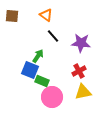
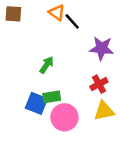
black line: (53, 36) -> (72, 21), moved
blue square: (30, 70) -> (36, 103), moved
green rectangle: (42, 81) -> (52, 97), turned -32

